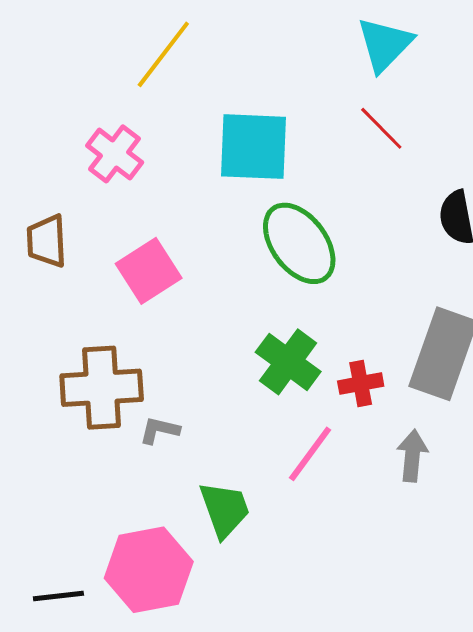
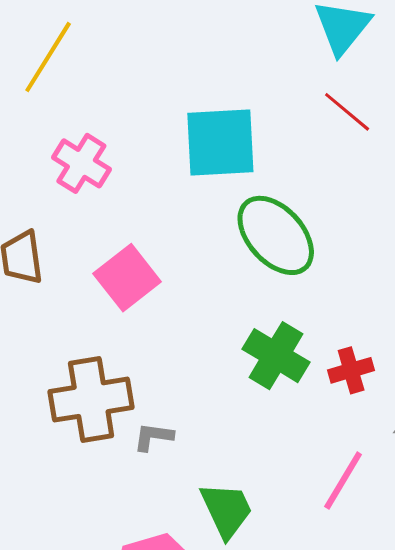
yellow line: (163, 54) -> (48, 57), moved
pink line: (310, 454) -> (343, 481), moved

